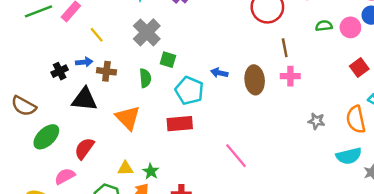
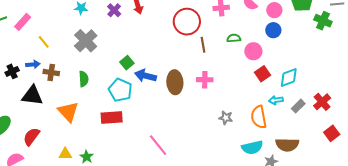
pink circle: (350, 27) -> (253, 51), moved
brown line: (285, 48) -> (203, 45), moved
green square: (168, 60) -> (127, 63), moved, turned 32
blue arrow: (219, 73) -> (146, 76), size x1.5

